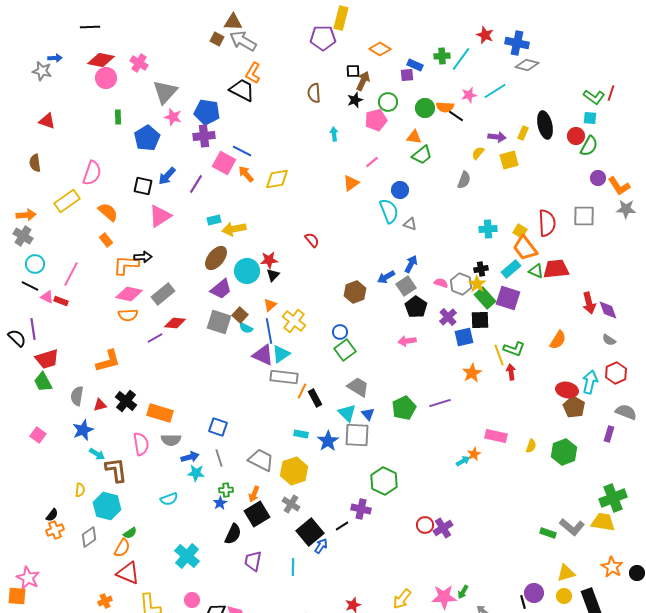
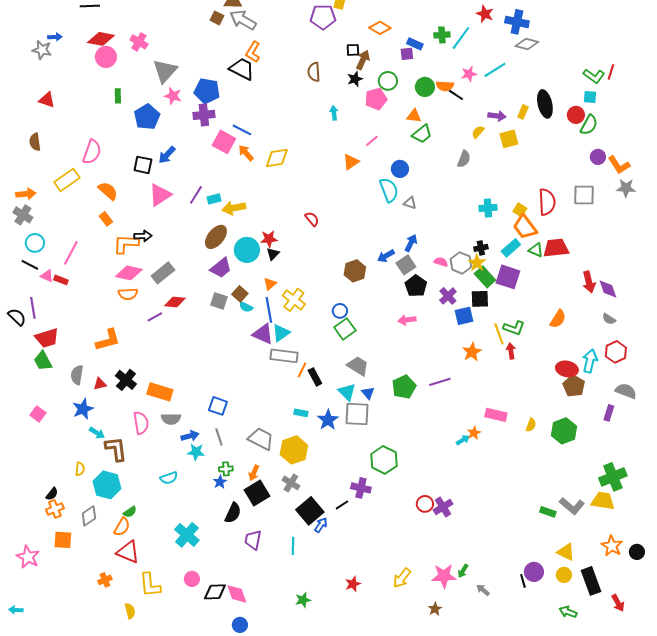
purple line: (196, 184) -> (196, 195), moved
gray square: (219, 322) -> (219, 301), size x0.7
yellow triangle: (566, 573) -> (566, 552), turned 42
orange square: (17, 596) -> (63, 540), moved

